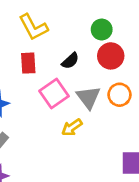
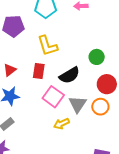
red circle: (111, 56) -> (107, 84), moved
black semicircle: (70, 61) -> (70, 75), size x1.5
pink square: (54, 94) -> (53, 97), turned -30

